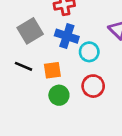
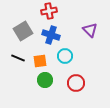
cyan circle: (89, 52) -> (65, 56), moved
red circle: (93, 86) -> (76, 83), moved

